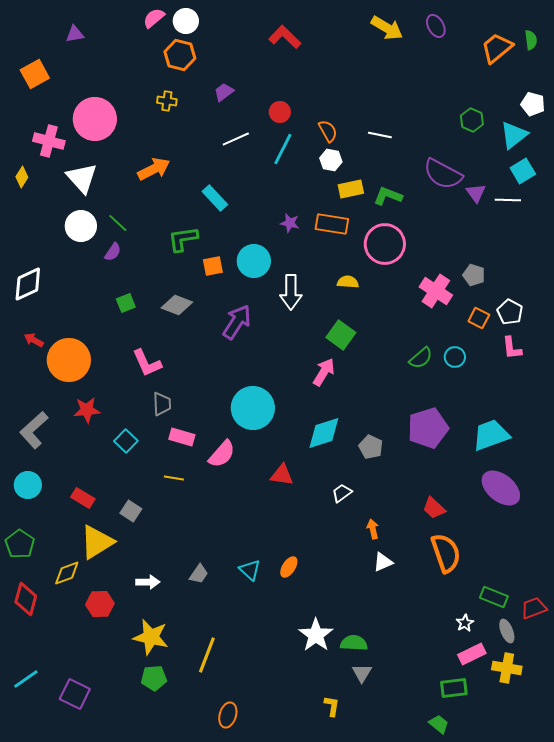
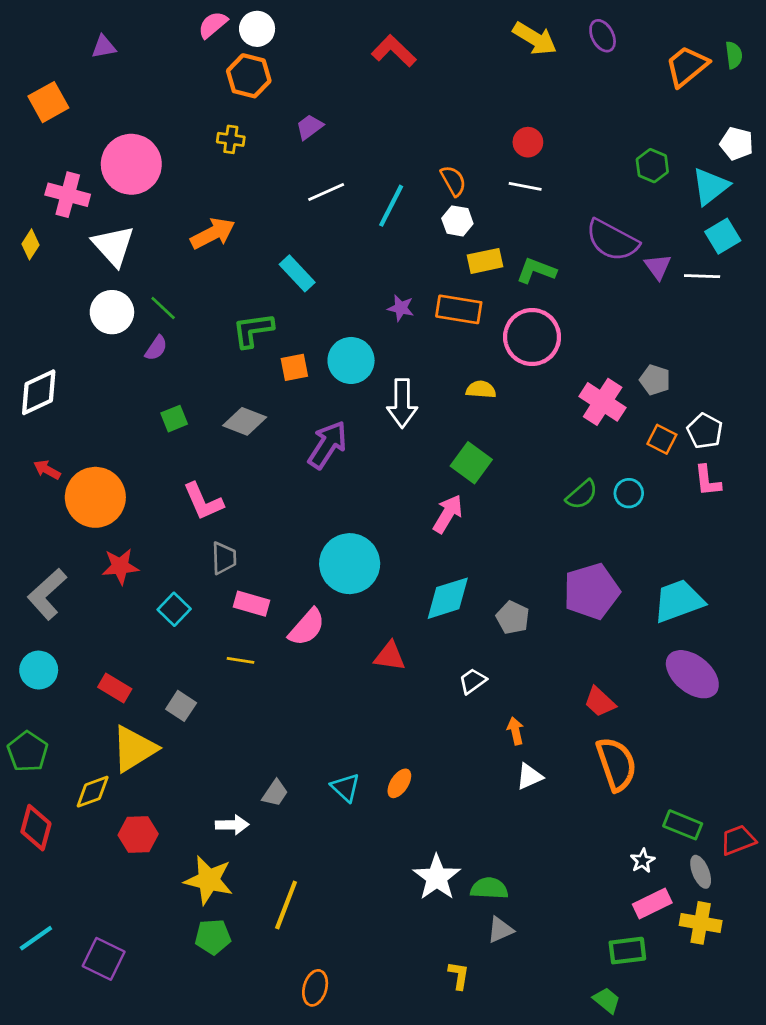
red circle: (280, 112) -> (528, 142), moved
white arrow: (148, 582) -> (232, 825), moved
gray triangle: (362, 673) -> (500, 930), turned 35

